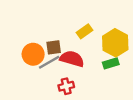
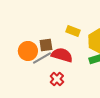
yellow rectangle: (84, 31) -> (73, 31), turned 56
red cross: (66, 86) -> (57, 79), turned -32

